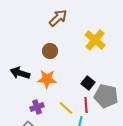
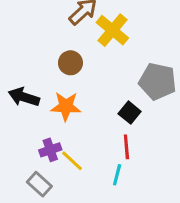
yellow cross: (95, 40) -> (112, 30), moved
gray pentagon: (106, 96) -> (158, 81), moved
yellow line: (66, 108) -> (72, 161), moved

